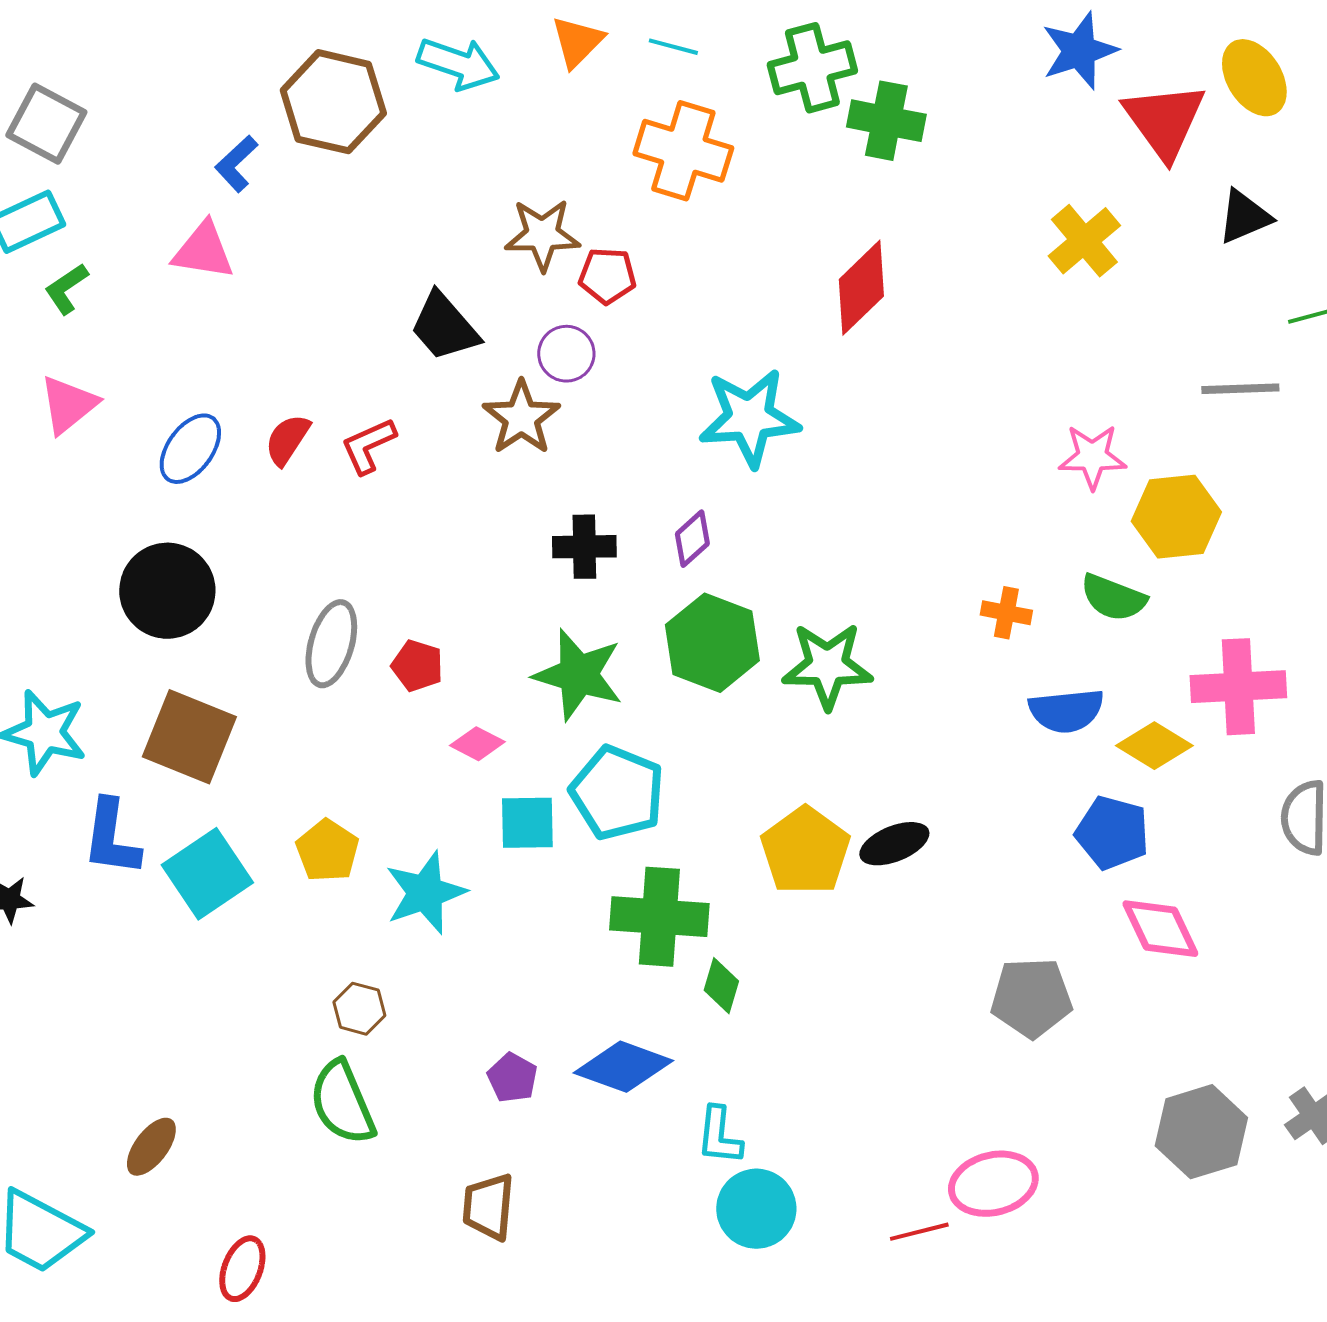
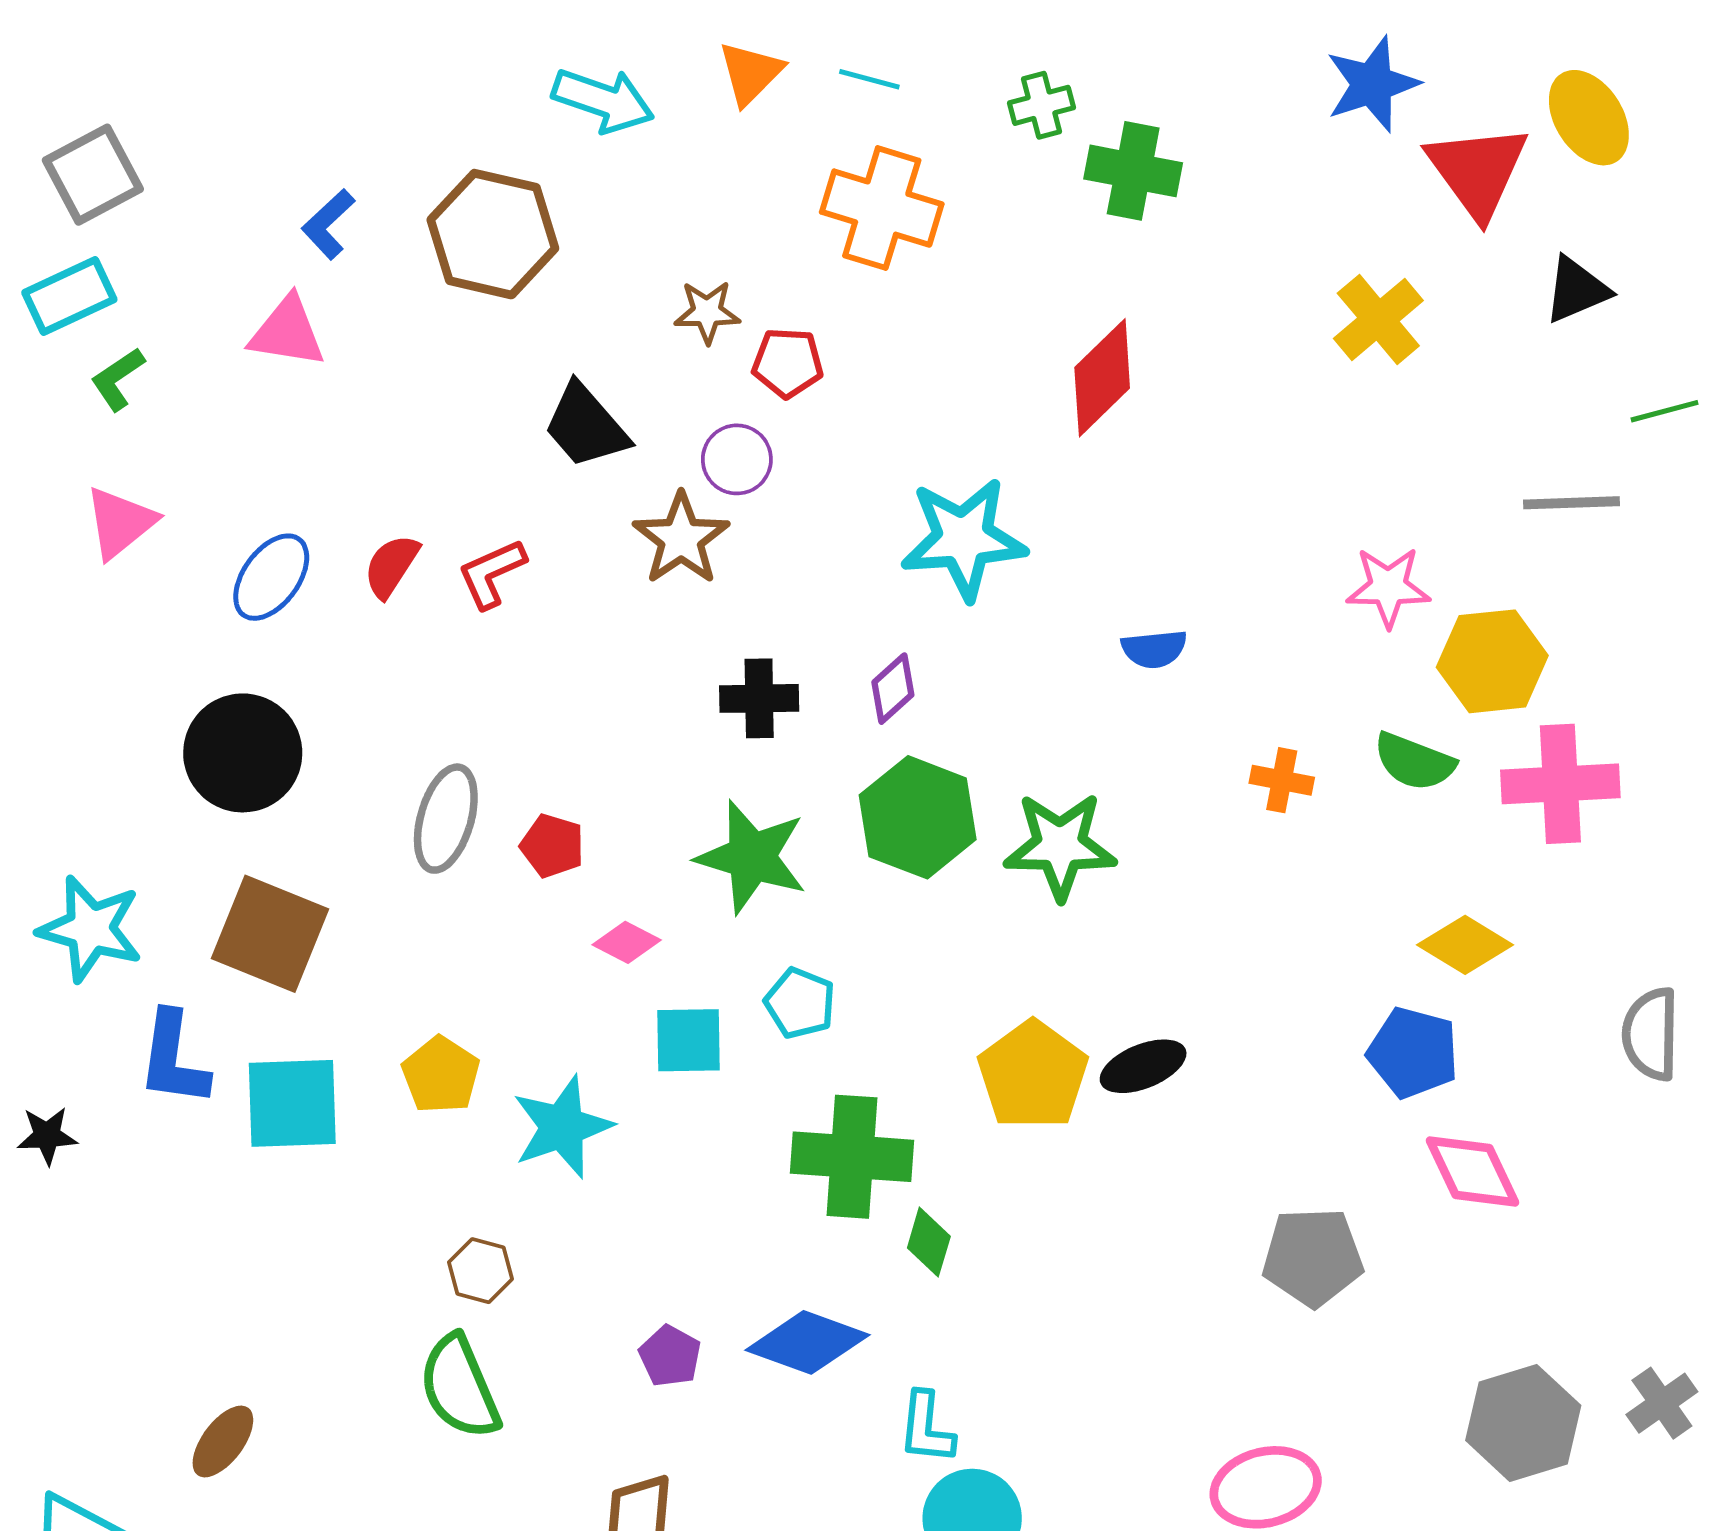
green cross: (812, 68) -> (1041, 105), size x0.6
brown hexagon: (333, 102) -> (493, 234), moved
gray square: (46, 124) -> (93, 175), turned 34
brown star: (542, 235) -> (707, 312), size x0.7
pink cross: (1238, 687) -> (1560, 784), moved
blue semicircle: (1066, 711) -> (1154, 649), moved, size x0.7
cyan pentagon: (617, 793) -> (800, 1003), size x0.6
cyan square: (207, 874) -> (292, 1103), turned 32

